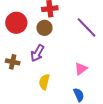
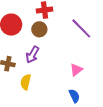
yellow semicircle: (44, 82) -> (26, 82), moved

